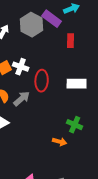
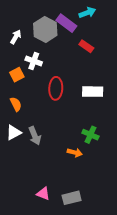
red rectangle: (71, 41) -> (86, 46), turned -56
white cross: (21, 67) -> (34, 61), moved
gray arrow: (22, 99) -> (35, 136), moved, turned 108

